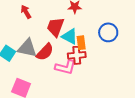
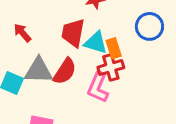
red arrow: (26, 12) -> (22, 33), moved
pink L-shape: (65, 67) -> (98, 87), turned 110

